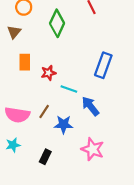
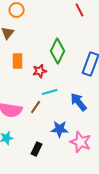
green diamond: (57, 23) -> (58, 51), moved
cyan line: (69, 89) -> (50, 92), moved, turned -35
blue star: (64, 124) -> (60, 129), moved

